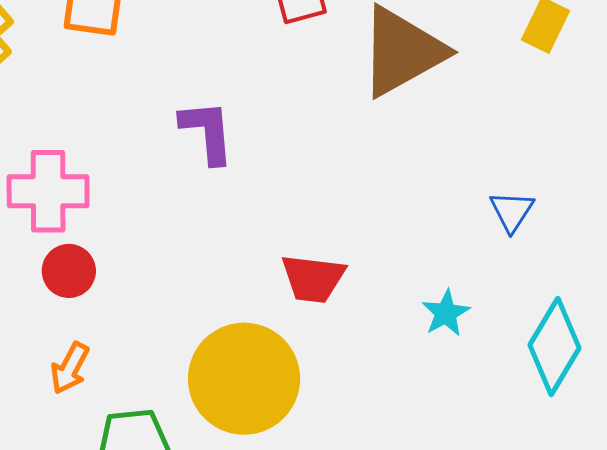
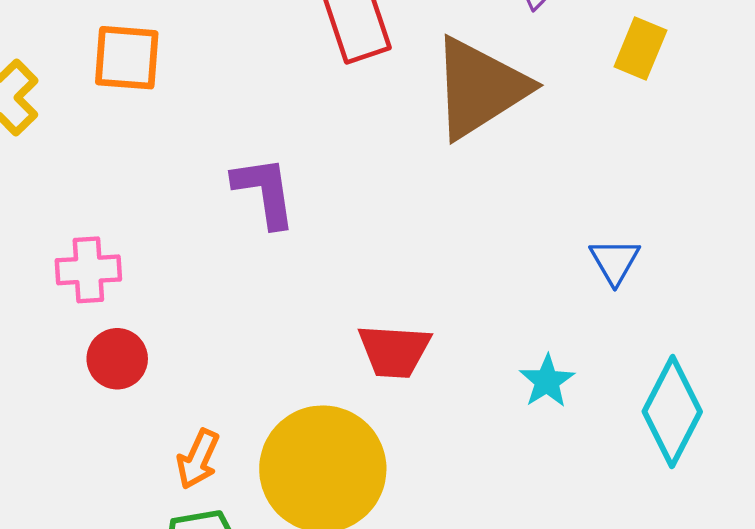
pink cross: (48, 191) -> (88, 270), size x0.7
orange arrow: (70, 368) -> (198, 459), moved

